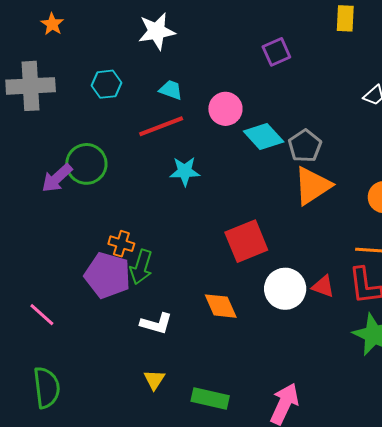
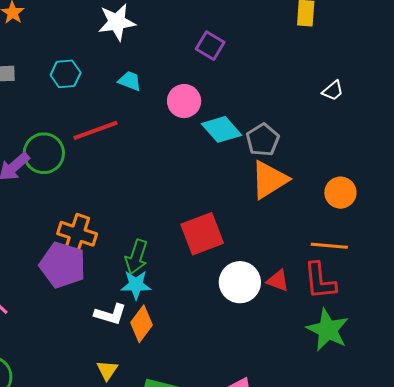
purple square: (276, 52) -> (210, 46), moved, turned -36
red line: (161, 126) -> (95, 130), moved
cyan star: (185, 171) -> (136, 285), moved
orange cross: (121, 244) -> (77, 234), size x1.5
green arrow: (141, 267) -> (136, 257), moved
orange diamond: (221, 306) -> (142, 324), moved, turned 60

